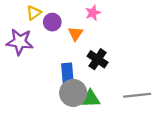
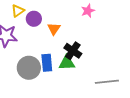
pink star: (93, 13) -> (88, 11), moved
gray circle: (73, 93) -> (29, 68), moved
green triangle: (91, 99) -> (67, 63), moved

